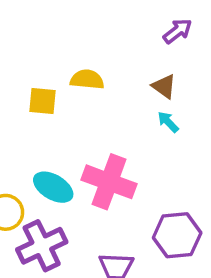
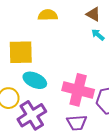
yellow square: (43, 101) -> (21, 52), moved, size x1.5
pink cross: (109, 182) -> (78, 90), moved

